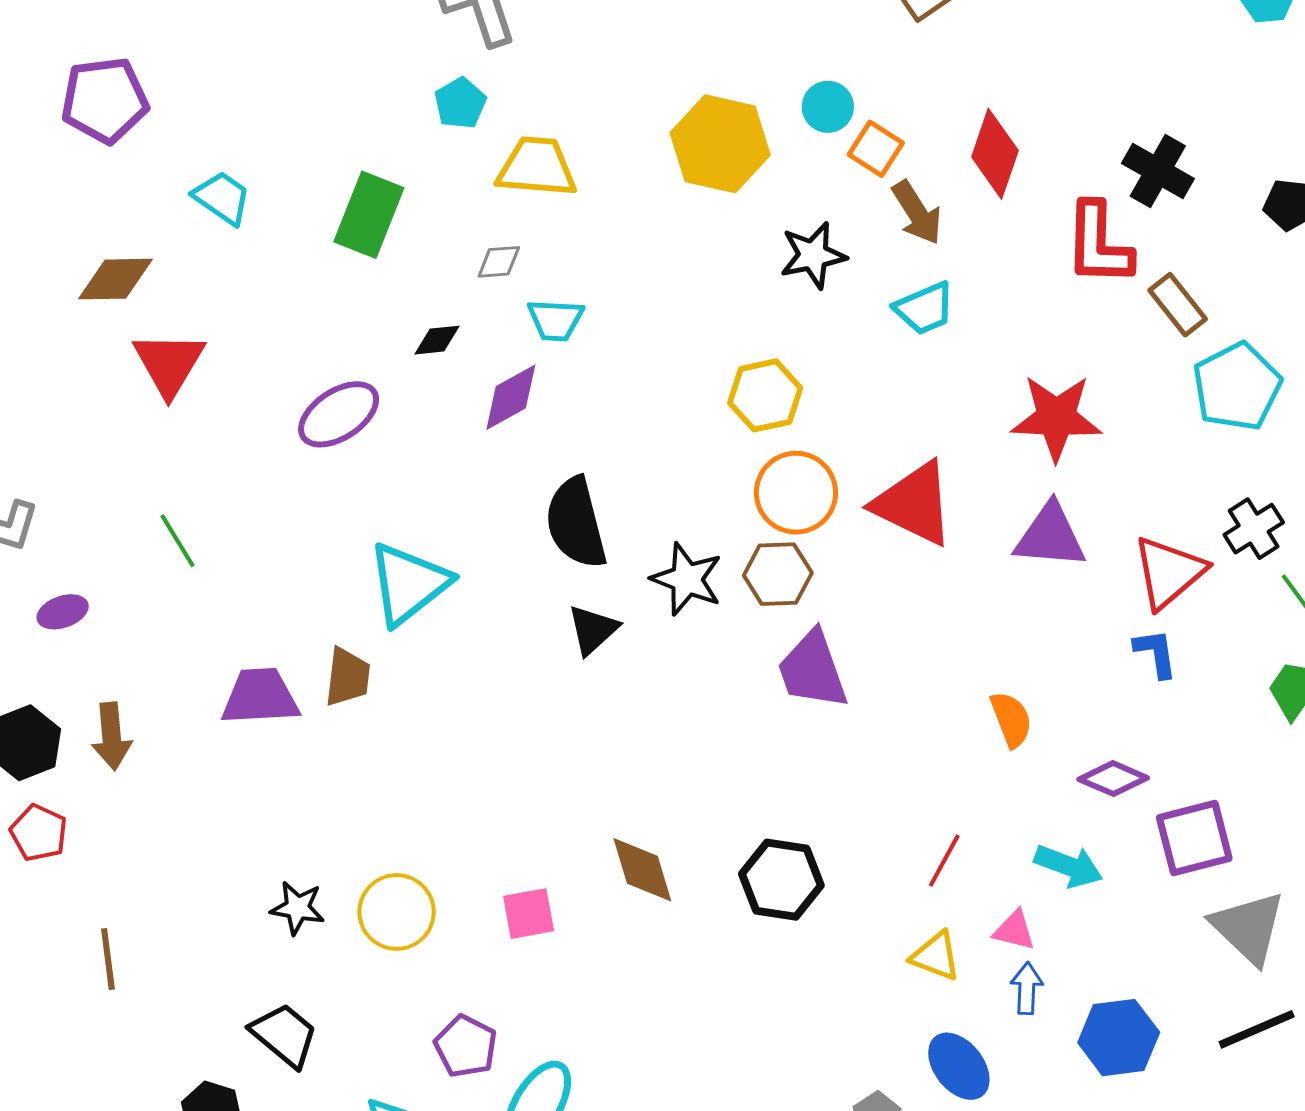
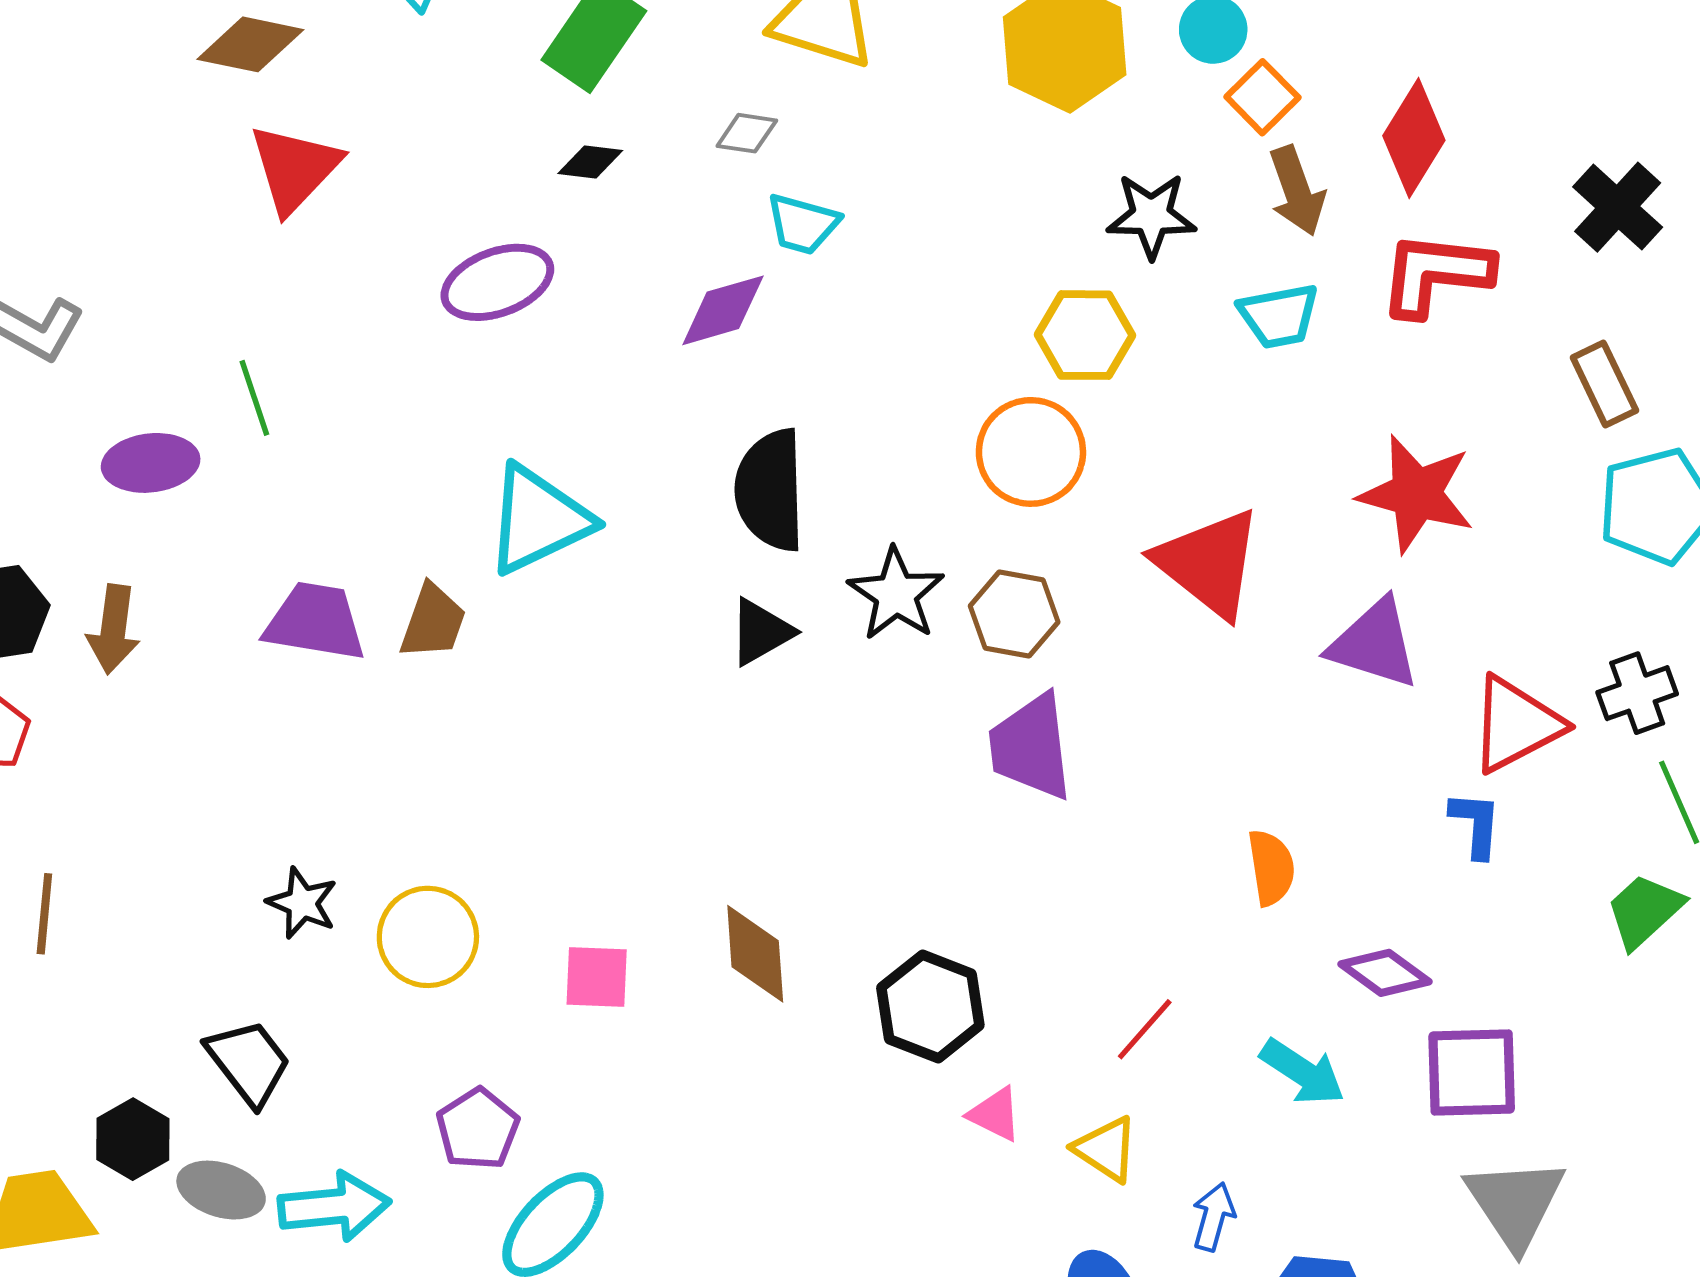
red L-shape: (1098, 244) -> (1436, 274), moved, turned 82
black diamond: (437, 340) -> (590, 162), moved
yellow hexagon: (765, 395) -> (1085, 335), moved
orange circle: (796, 493) -> (1031, 452), moved
purple ellipse: (63, 612) -> (151, 463), moved, size x1.4
pink triangle: (1014, 930) -> (995, 1114), moved

